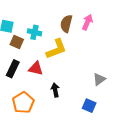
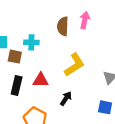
yellow L-shape: (56, 49) -> (74, 65), moved
black arrow: (55, 90) -> (66, 98), turned 56

